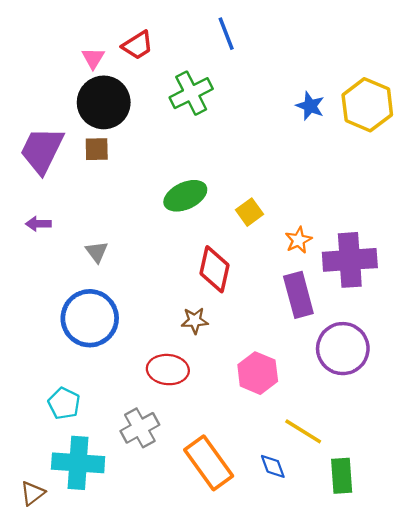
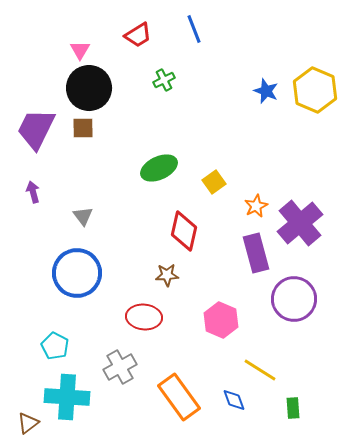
red trapezoid: (138, 45) -> (138, 35), moved
green cross: (191, 93) -> (164, 80), size x0.6
purple arrow: (38, 224) -> (33, 192), turned 75
purple cross: (350, 260) -> (300, 223), turned -36
green rectangle: (342, 476) -> (293, 408), size x0.7

